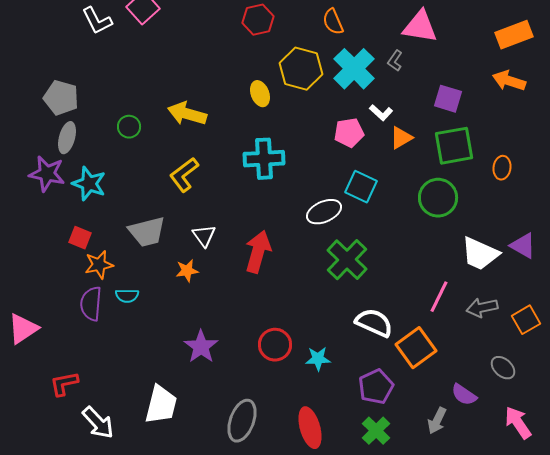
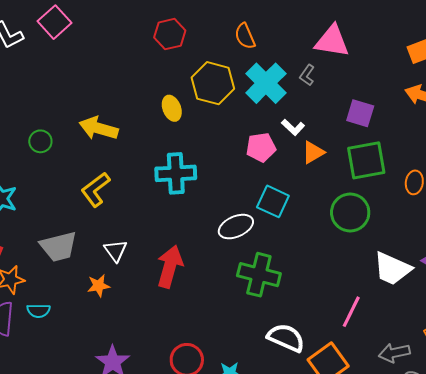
green cross: (347, 260) -> (259, 275), turned -30
gray arrow: (482, 308) -> (394, 353), moved

